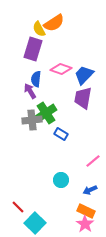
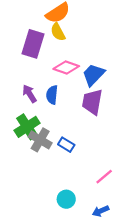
yellow semicircle: (39, 29) -> (58, 32), moved
blue semicircle: (36, 79) -> (52, 95), moved
green cross: (46, 113) -> (27, 127), moved
gray cross: (32, 120) -> (40, 140), moved, turned 36

